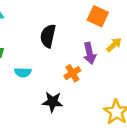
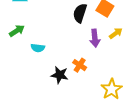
black semicircle: (48, 36) -> (80, 13), moved
orange cross: (72, 73) -> (80, 65), moved, turned -32

